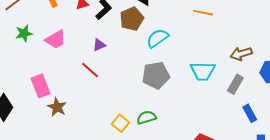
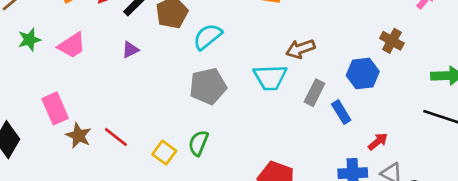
brown arrow: (241, 54) -> (300, 49), moved
red line: (90, 70) -> (116, 137), moved
blue rectangle: (250, 113) -> (341, 112), moved
green semicircle: (146, 117) -> (198, 143), turned -48

